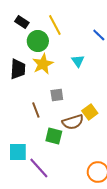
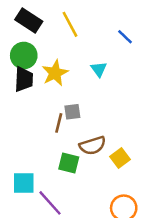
black rectangle: (22, 22) -> (29, 21), size x1.5
green circle: (38, 41) -> (24, 56), moved
brown line: (36, 110) -> (59, 123), moved, turned 35
yellow square: (90, 112) -> (120, 158), moved

